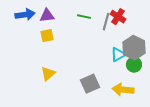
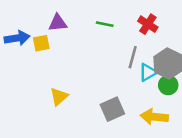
blue arrow: (25, 15) -> (17, 38), moved
gray line: (106, 22) -> (133, 57), moved
yellow square: (47, 36) -> (41, 43), moved

